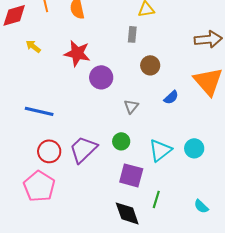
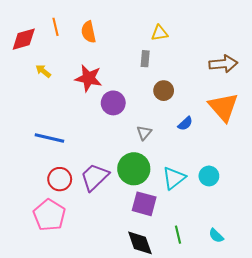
green circle: (121, 141) -> (134, 169), size x1.8
green line: (156, 199) -> (178, 235), moved, turned -30

